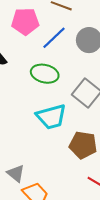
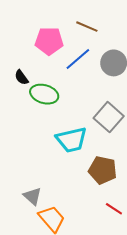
green ellipse: (45, 74) -> (44, 94), moved

